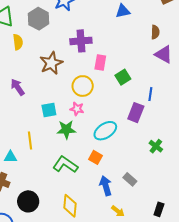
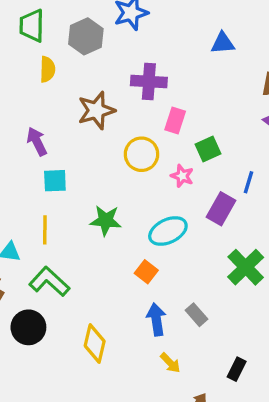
pink star: (77, 109) -> (182, 176), moved
cyan square: (49, 110) -> (55, 181), moved
green cross: (156, 146) -> (246, 267), size x1.6
green L-shape: (65, 165) -> (49, 282), moved

